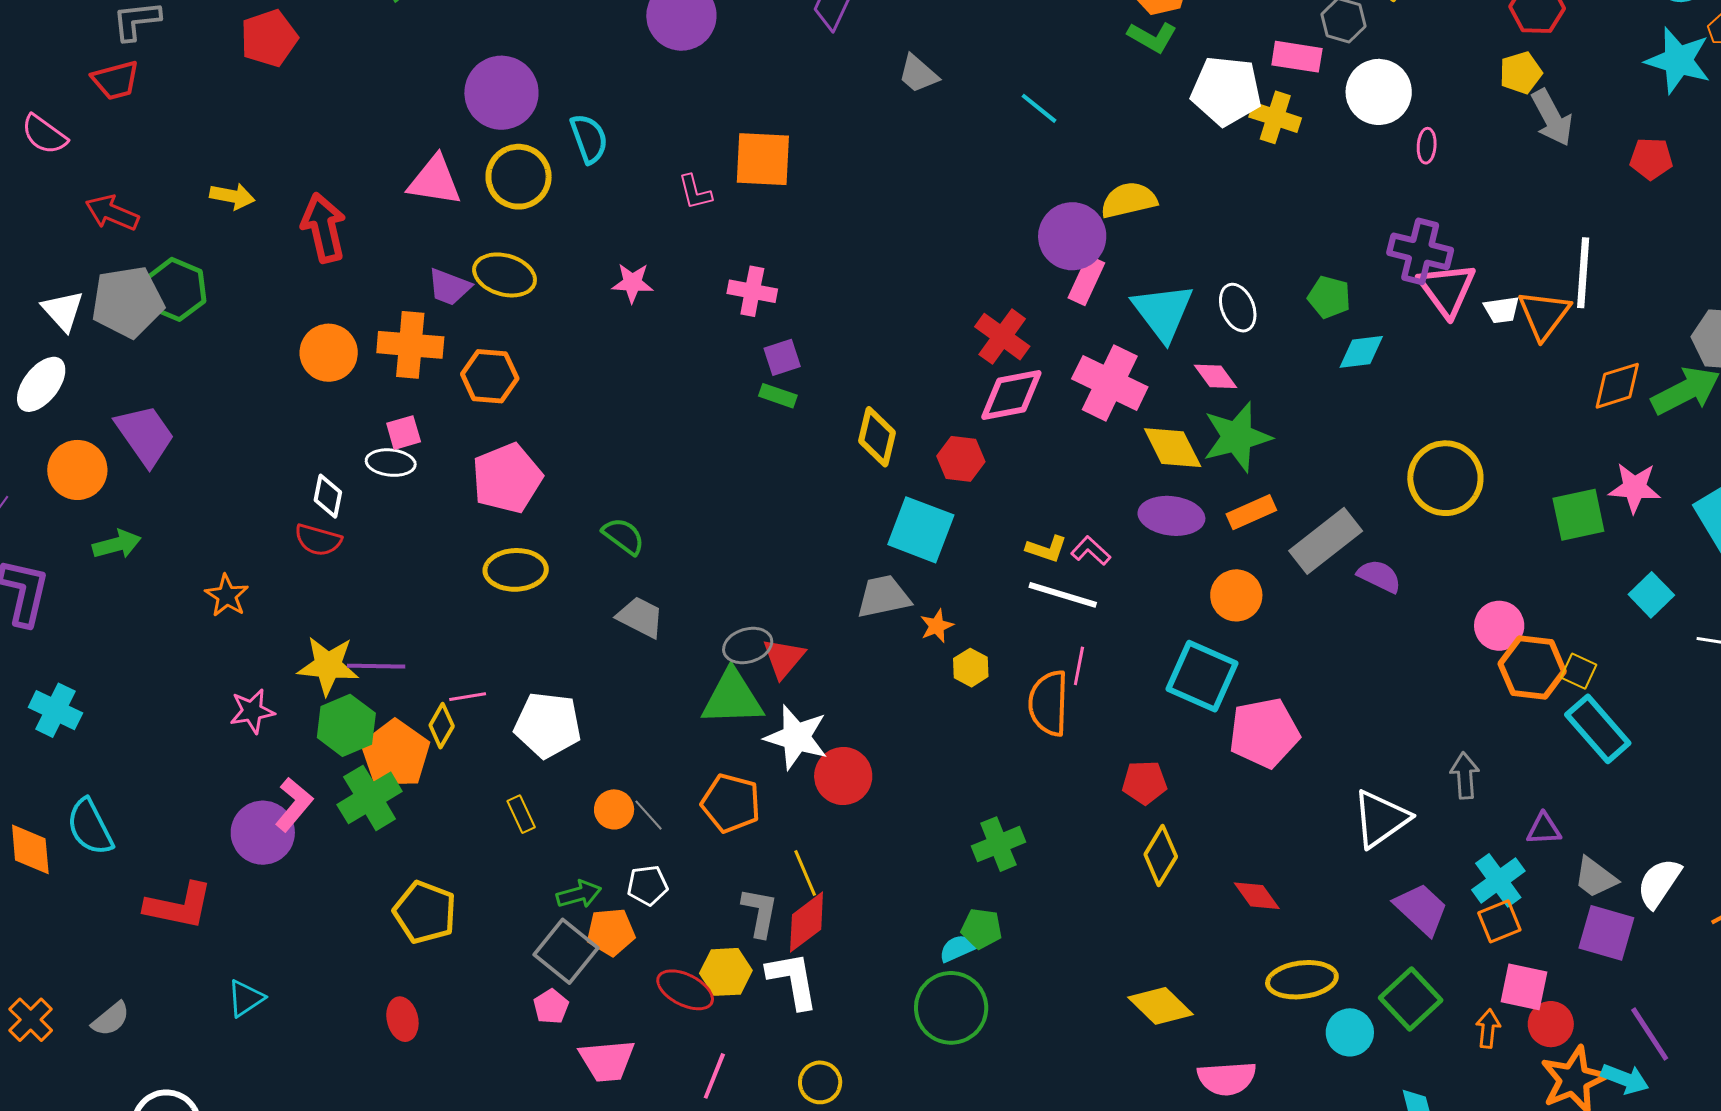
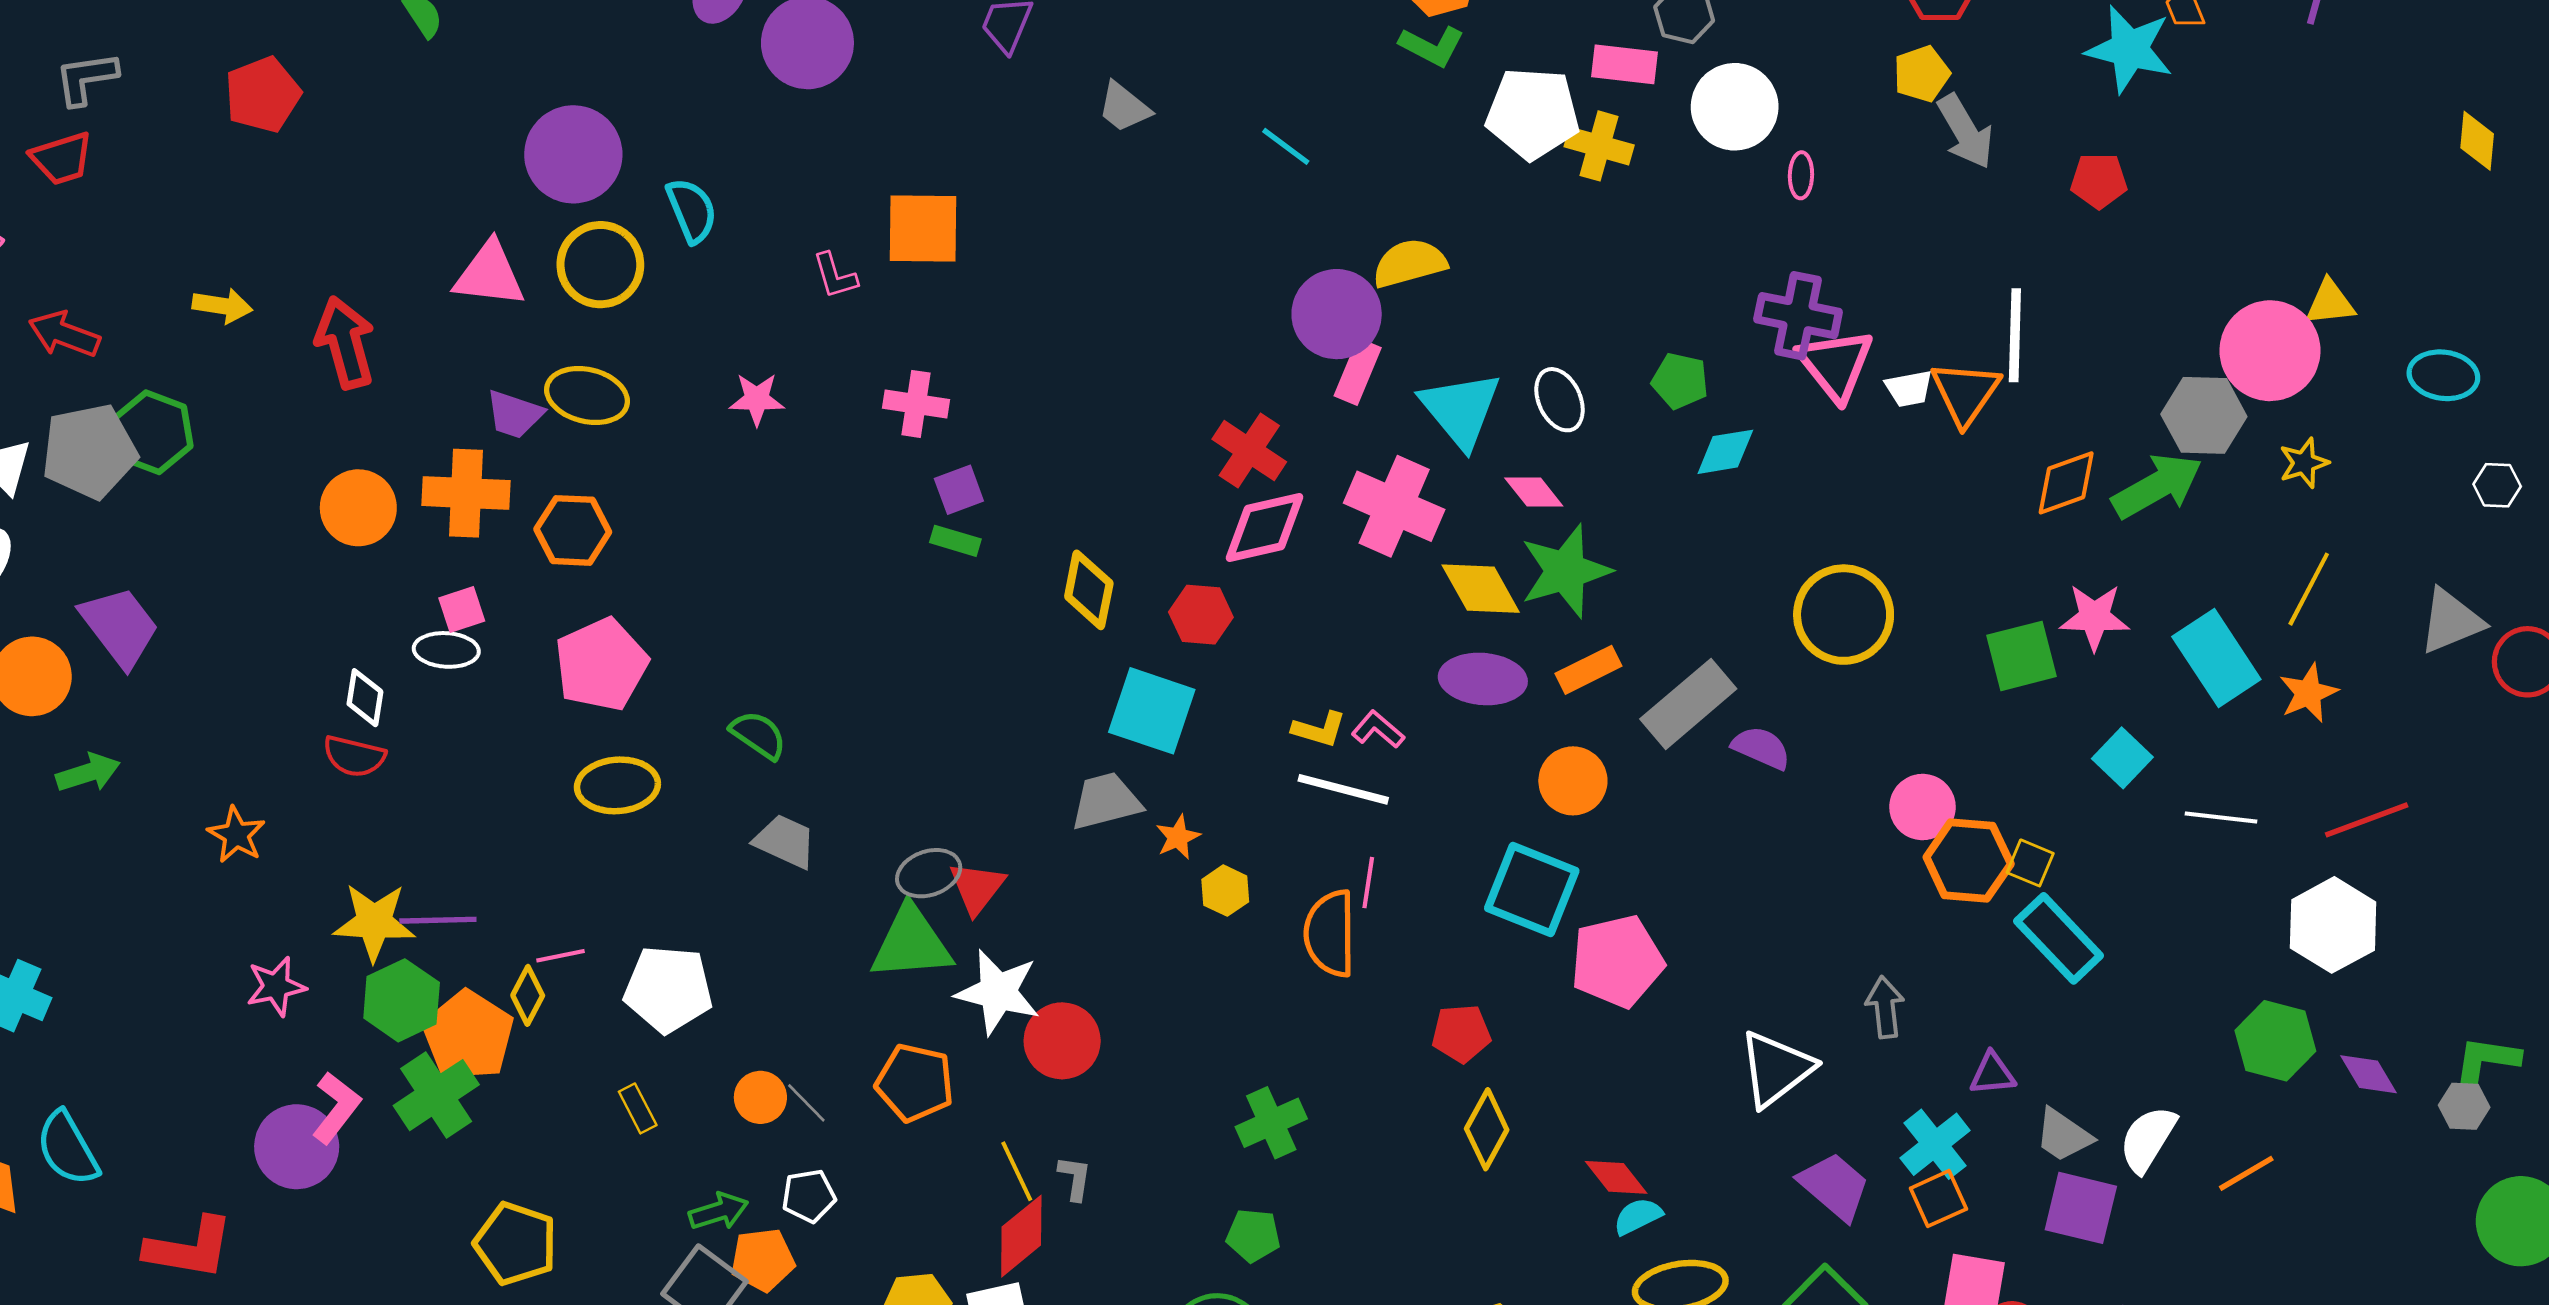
gray L-shape: (760, 912) -> (1075, 1178), moved, size x0.7
cyan semicircle: (958, 948) -> (1638, 1216), moved

